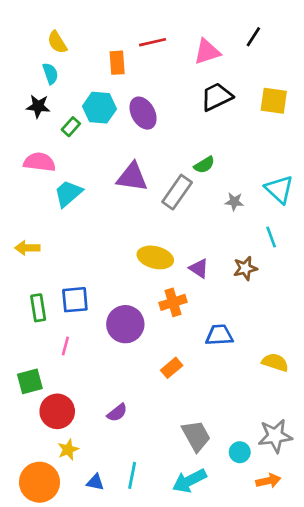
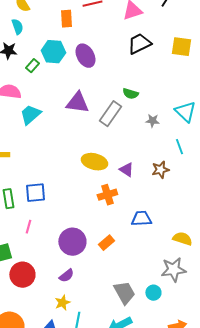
green semicircle: (204, 165) -> (130, 94), turned 49
purple circle: (125, 324) -> (72, 242), moved
gray star: (275, 436) -> (173, 270), moved
yellow star: (68, 449) -> (62, 303), moved
cyan circle: (240, 452) -> (153, 293), moved

